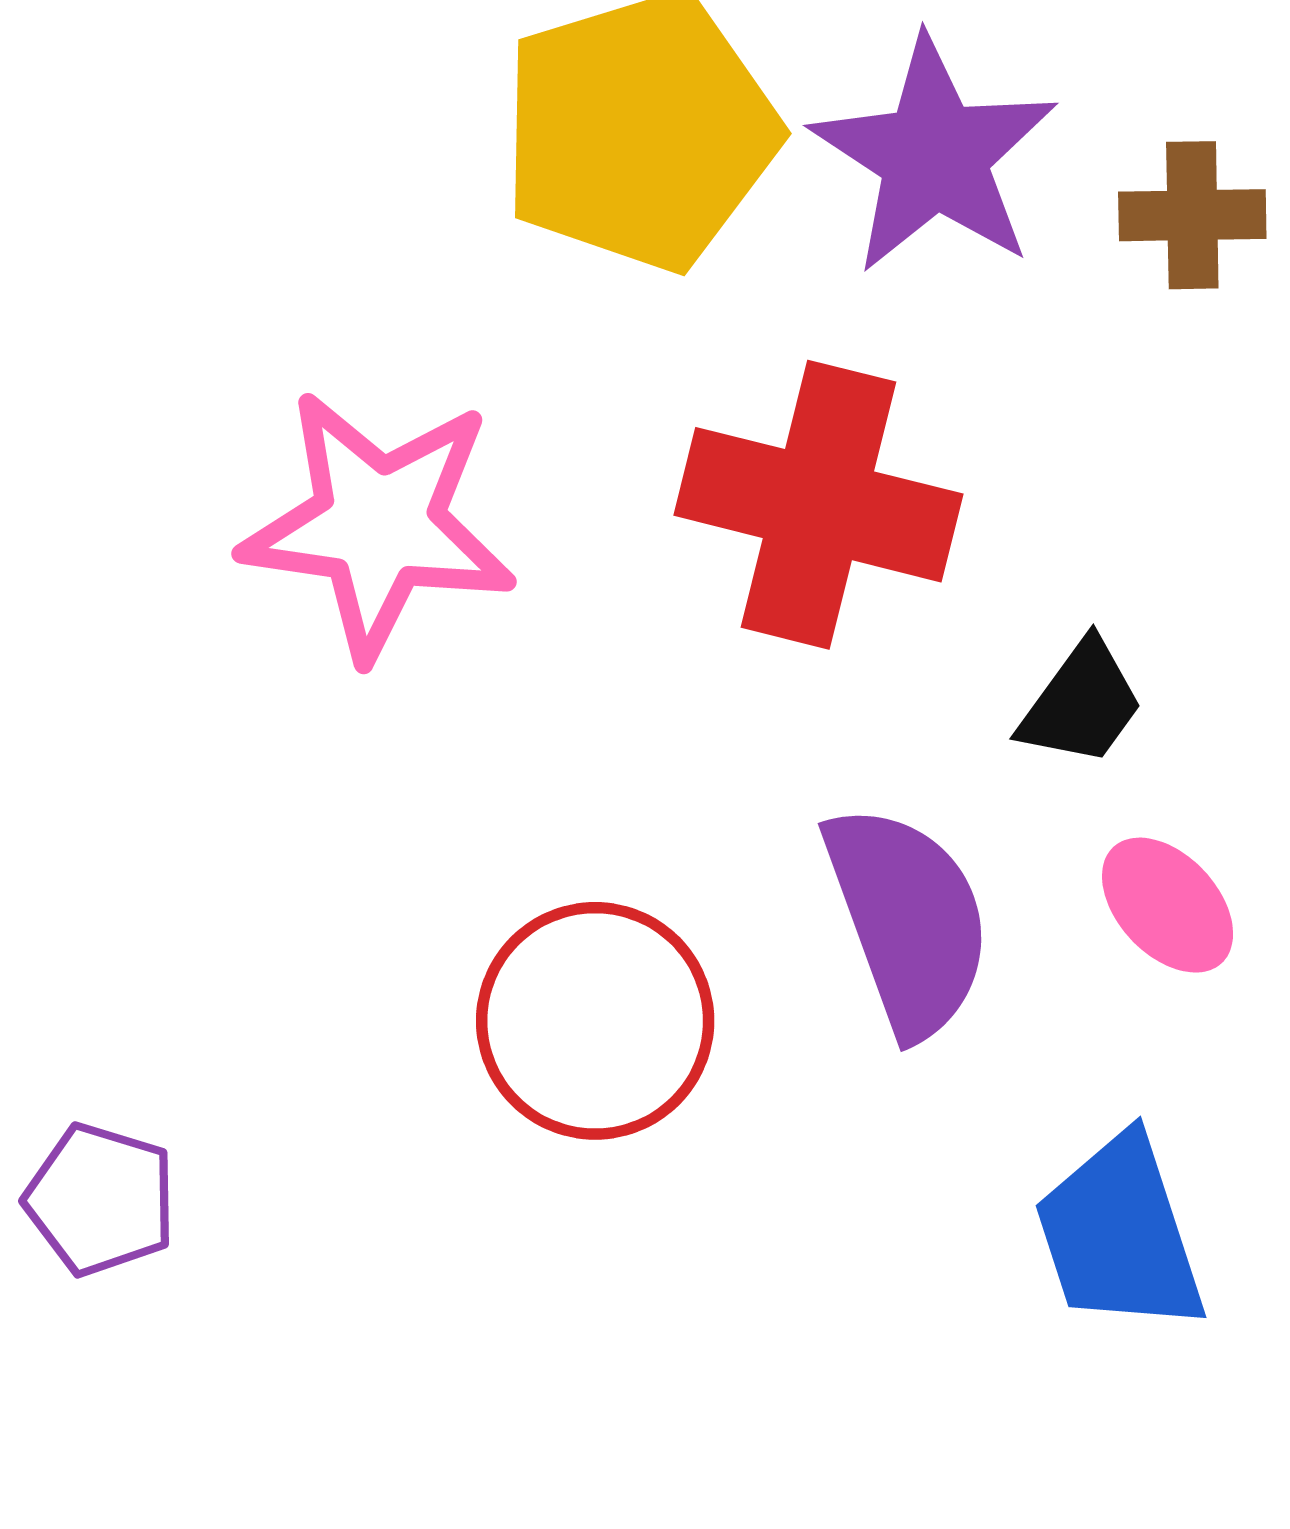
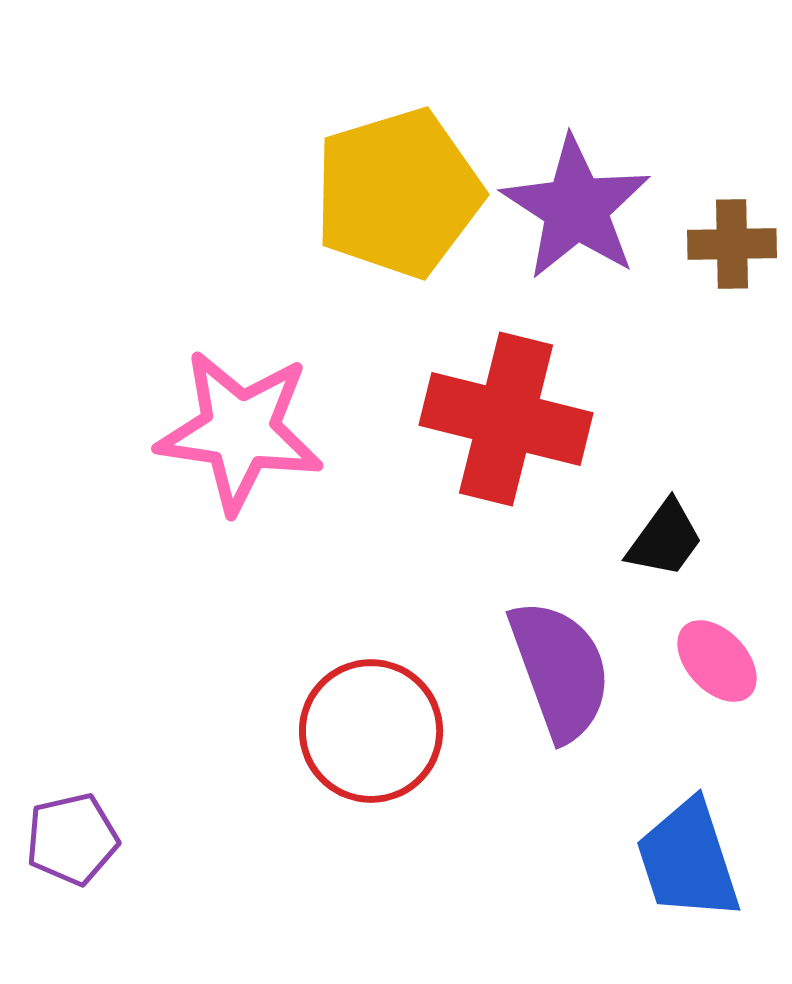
purple pentagon: (101, 1200) -> (72, 839), turned -30

